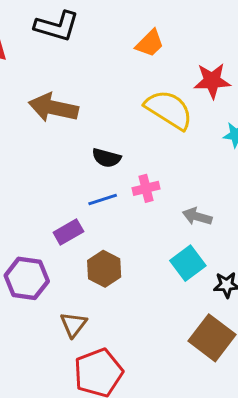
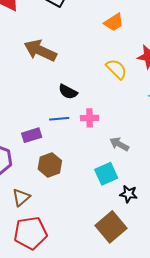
yellow semicircle: (169, 110) -> (116, 69), size x0.7

